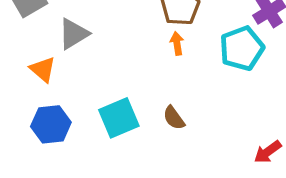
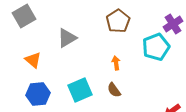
gray triangle: (74, 34) -> (67, 38), moved
orange arrow: (177, 44) -> (116, 63), moved

